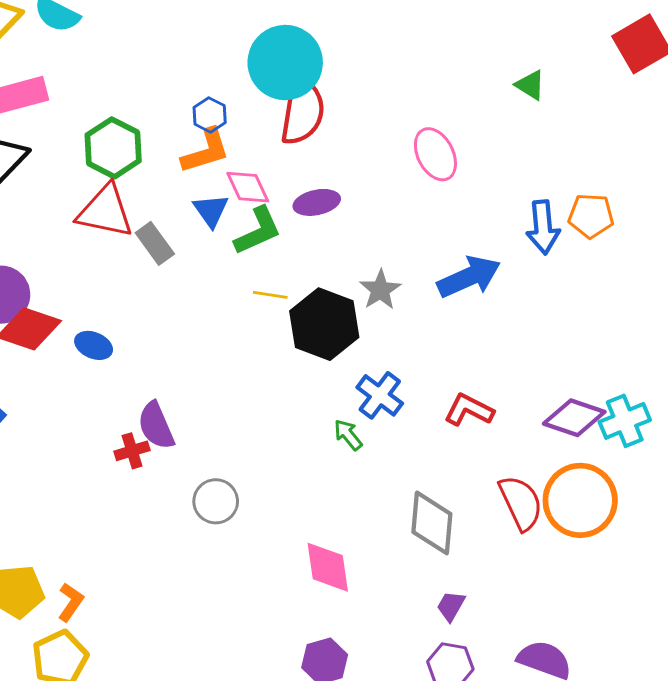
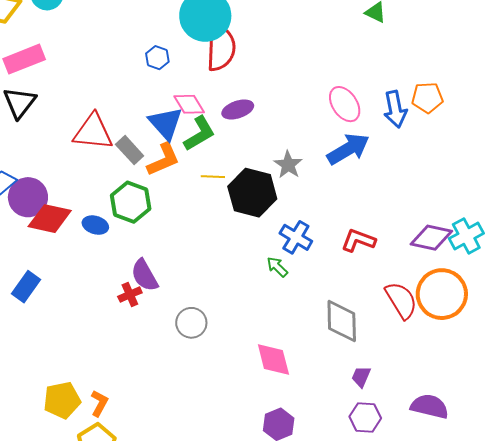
green hexagon: (113, 148) -> (131, 202), moved
orange L-shape: (206, 151) -> (163, 159), moved
pink ellipse: (435, 154) -> (345, 104), moved
blue triangle: (211, 210) -> (166, 123), size x1.4

